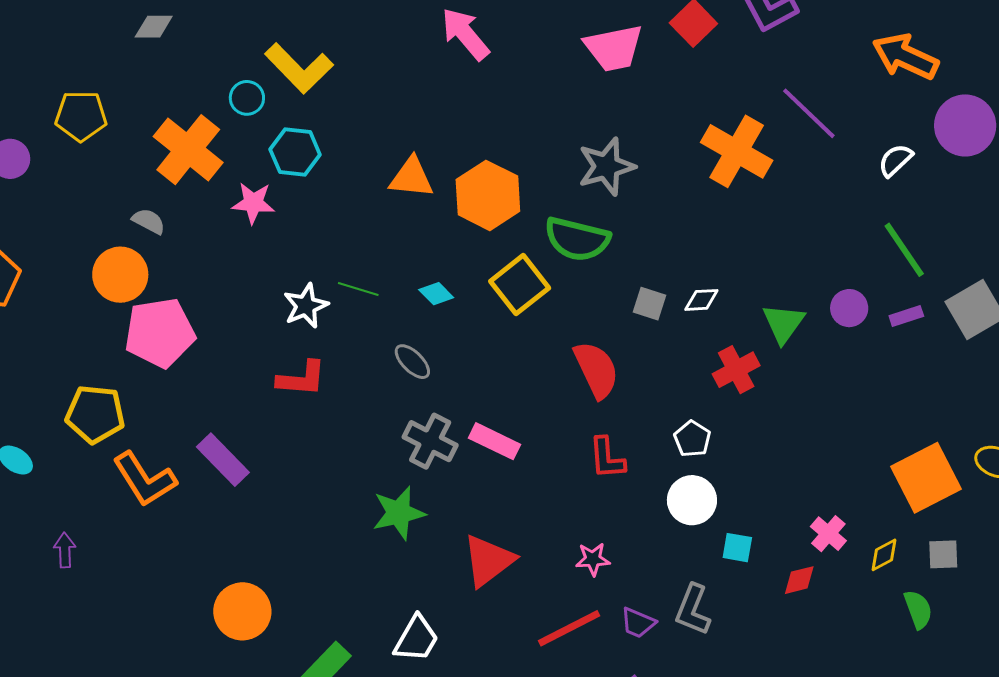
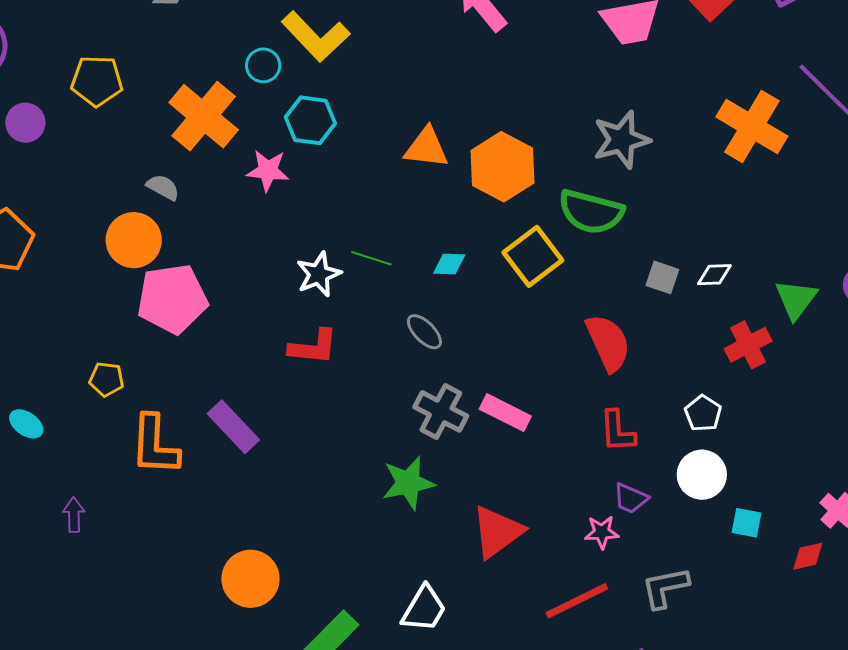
cyan diamond: (436, 294) -> (449, 264), turned -44
yellow pentagon: (95, 414) -> (106, 379), size x0.6
orange L-shape: (145, 479) -> (155, 445), turned 34
gray L-shape: (693, 610) -> (665, 588), moved, turned 56
purple trapezoid: (638, 623) -> (631, 498), moved

